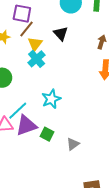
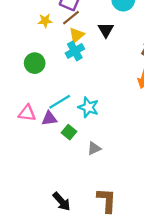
cyan star: (51, 99) -> (88, 107), moved, turned 30
cyan line: (18, 111) -> (60, 102), moved
purple triangle: (26, 125) -> (49, 118), size x0.7

